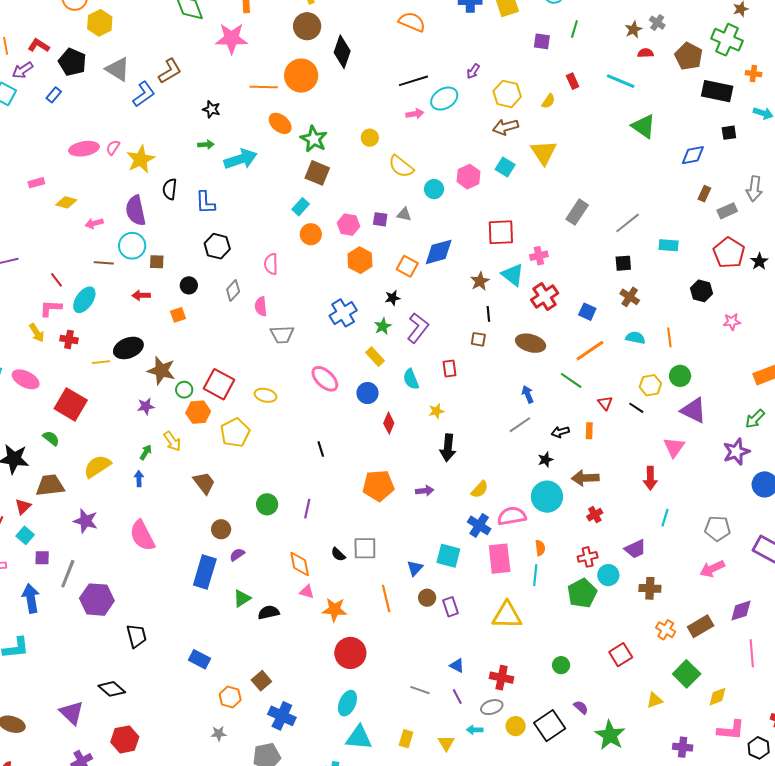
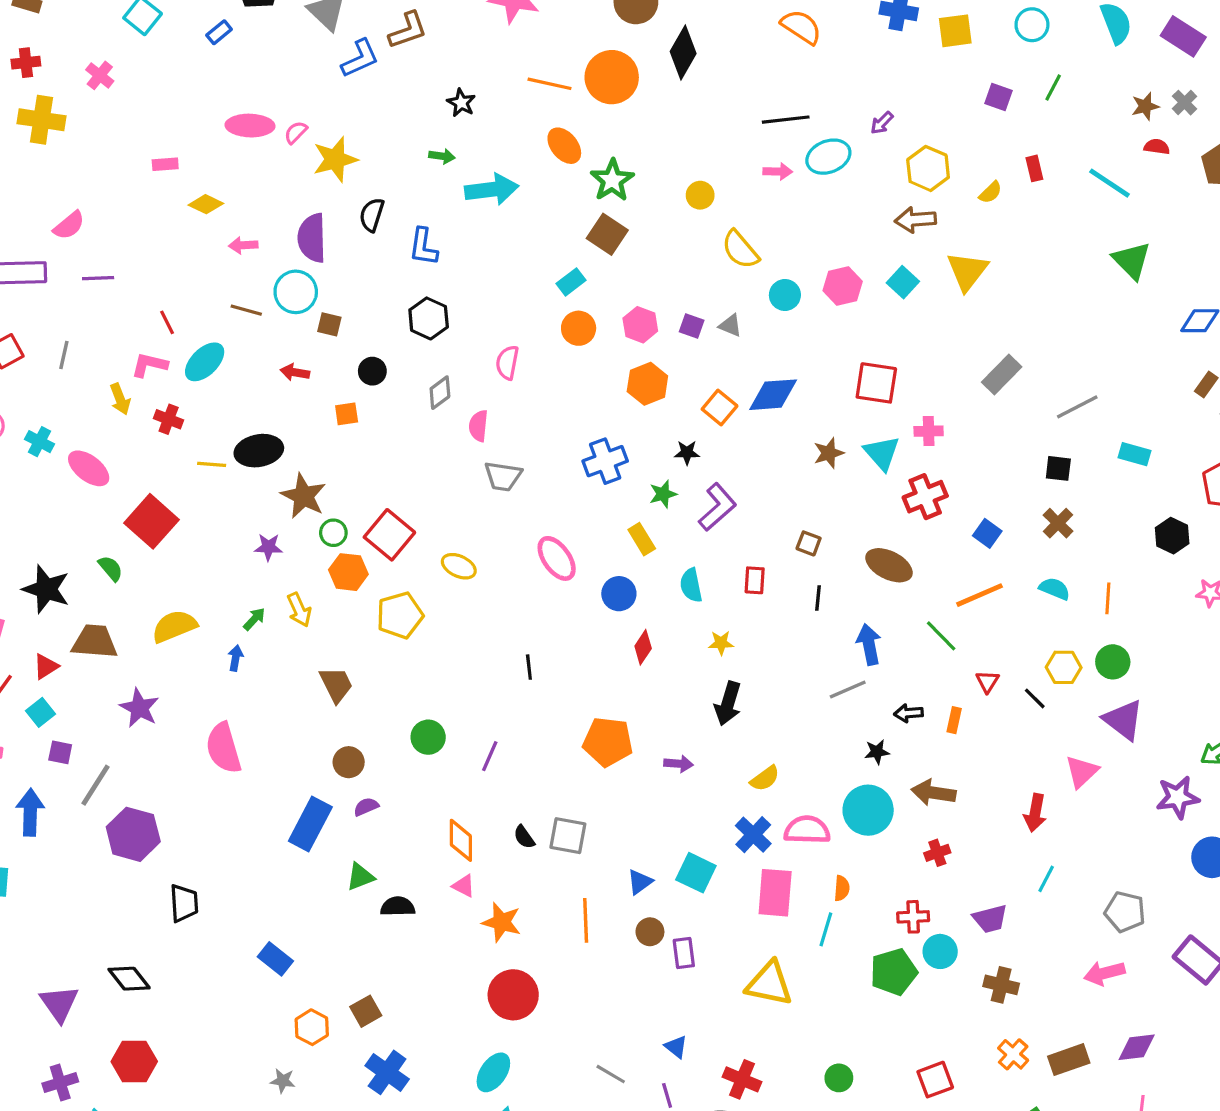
black line: (488, 314) -> (818, 598), moved
blue arrow: (528, 394) -> (869, 644), size x1.4

